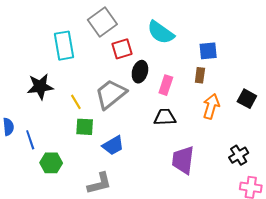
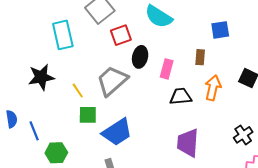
blue square: (208, 51) -> (220, 30), moved
black trapezoid: (165, 117) -> (181, 96), moved
blue trapezoid: (113, 145) -> (117, 132), size x1.4

